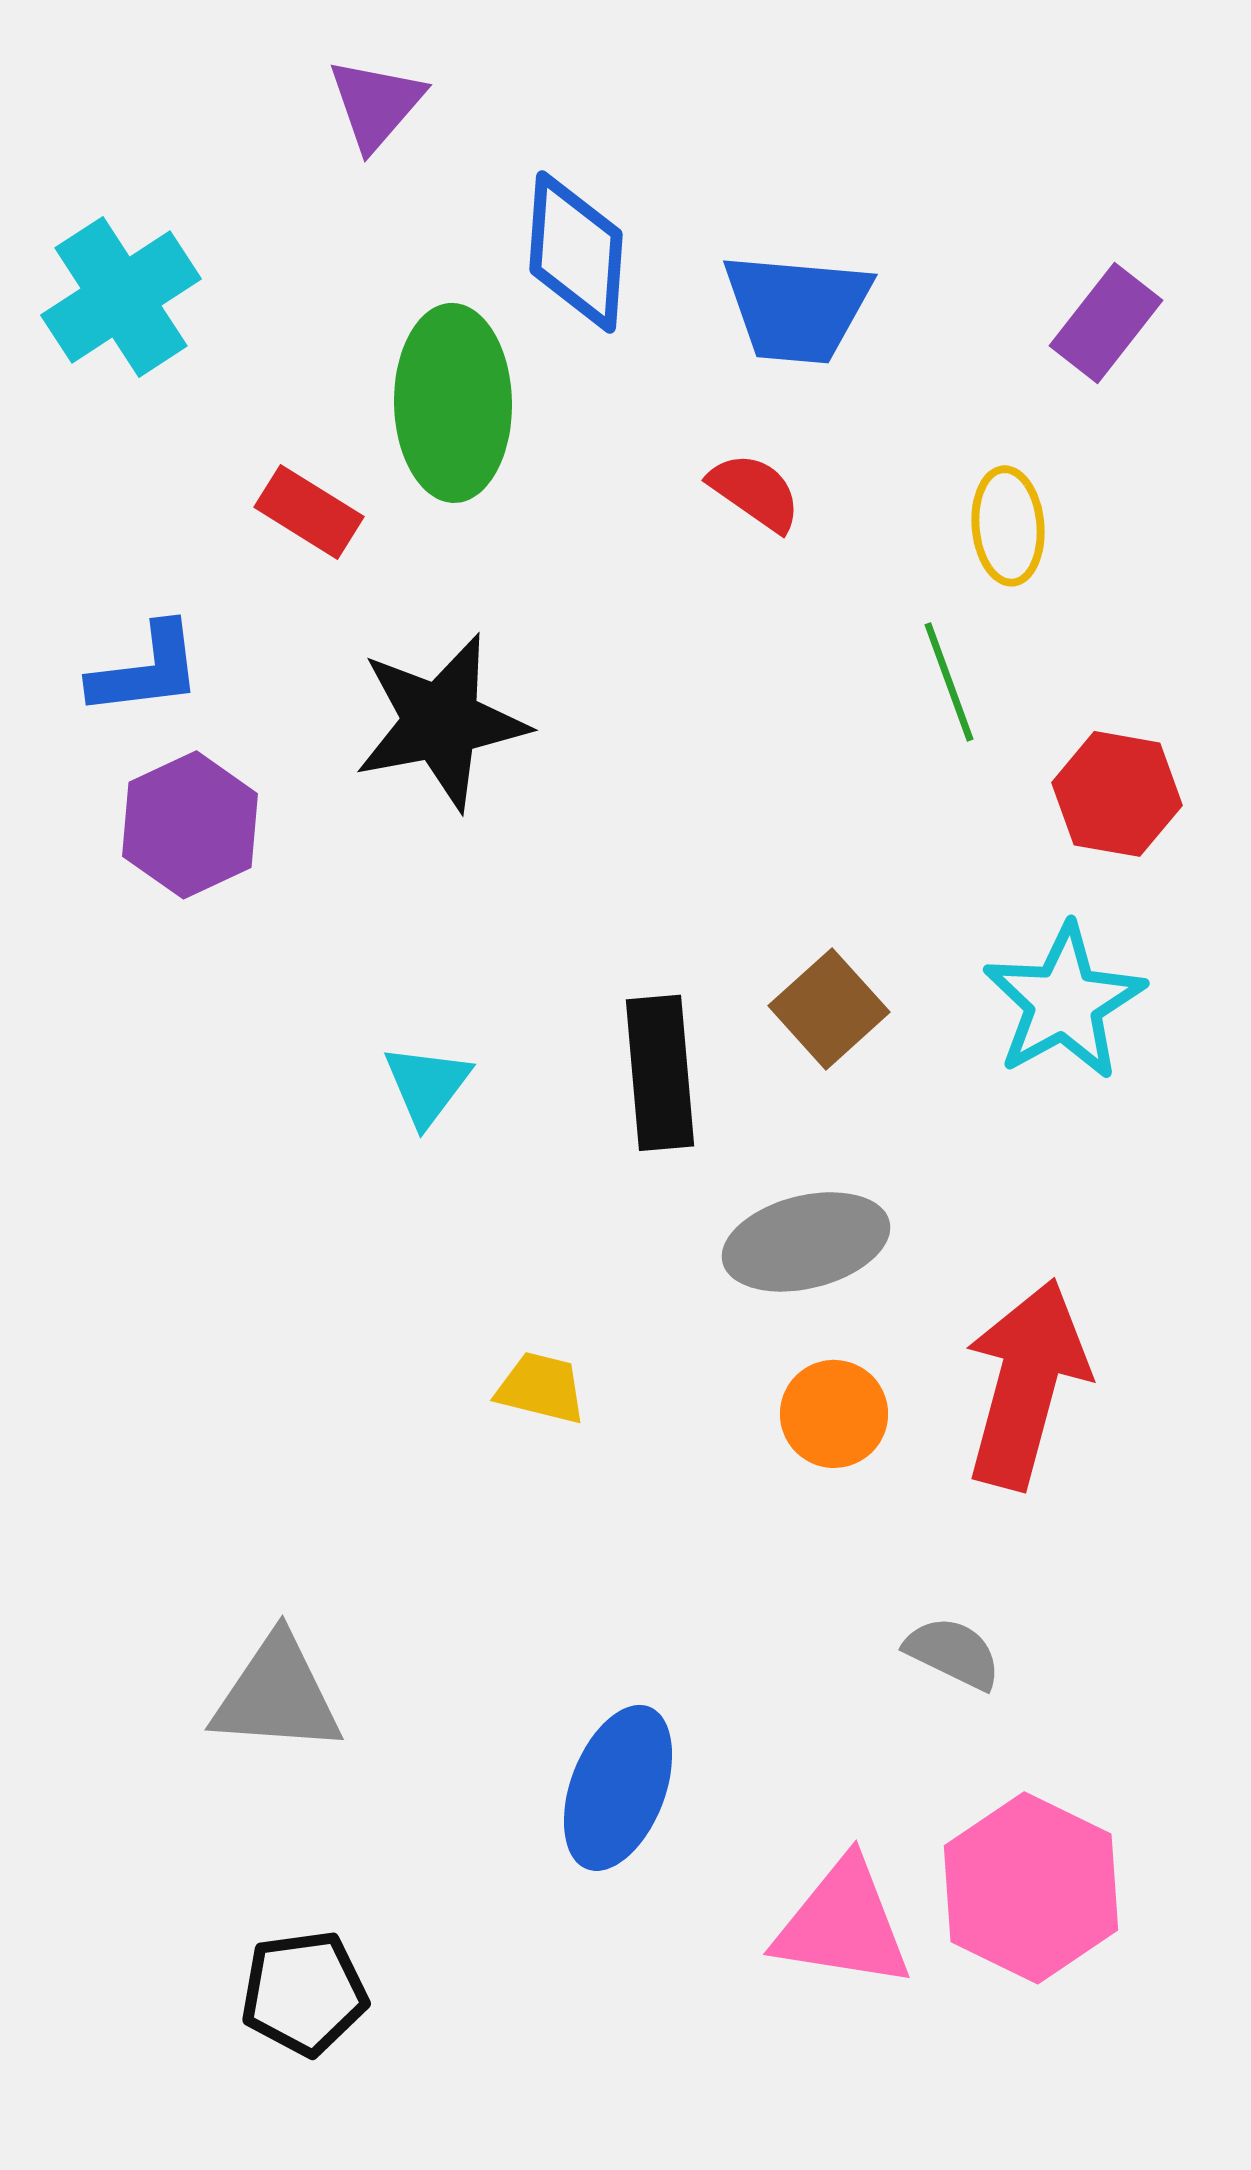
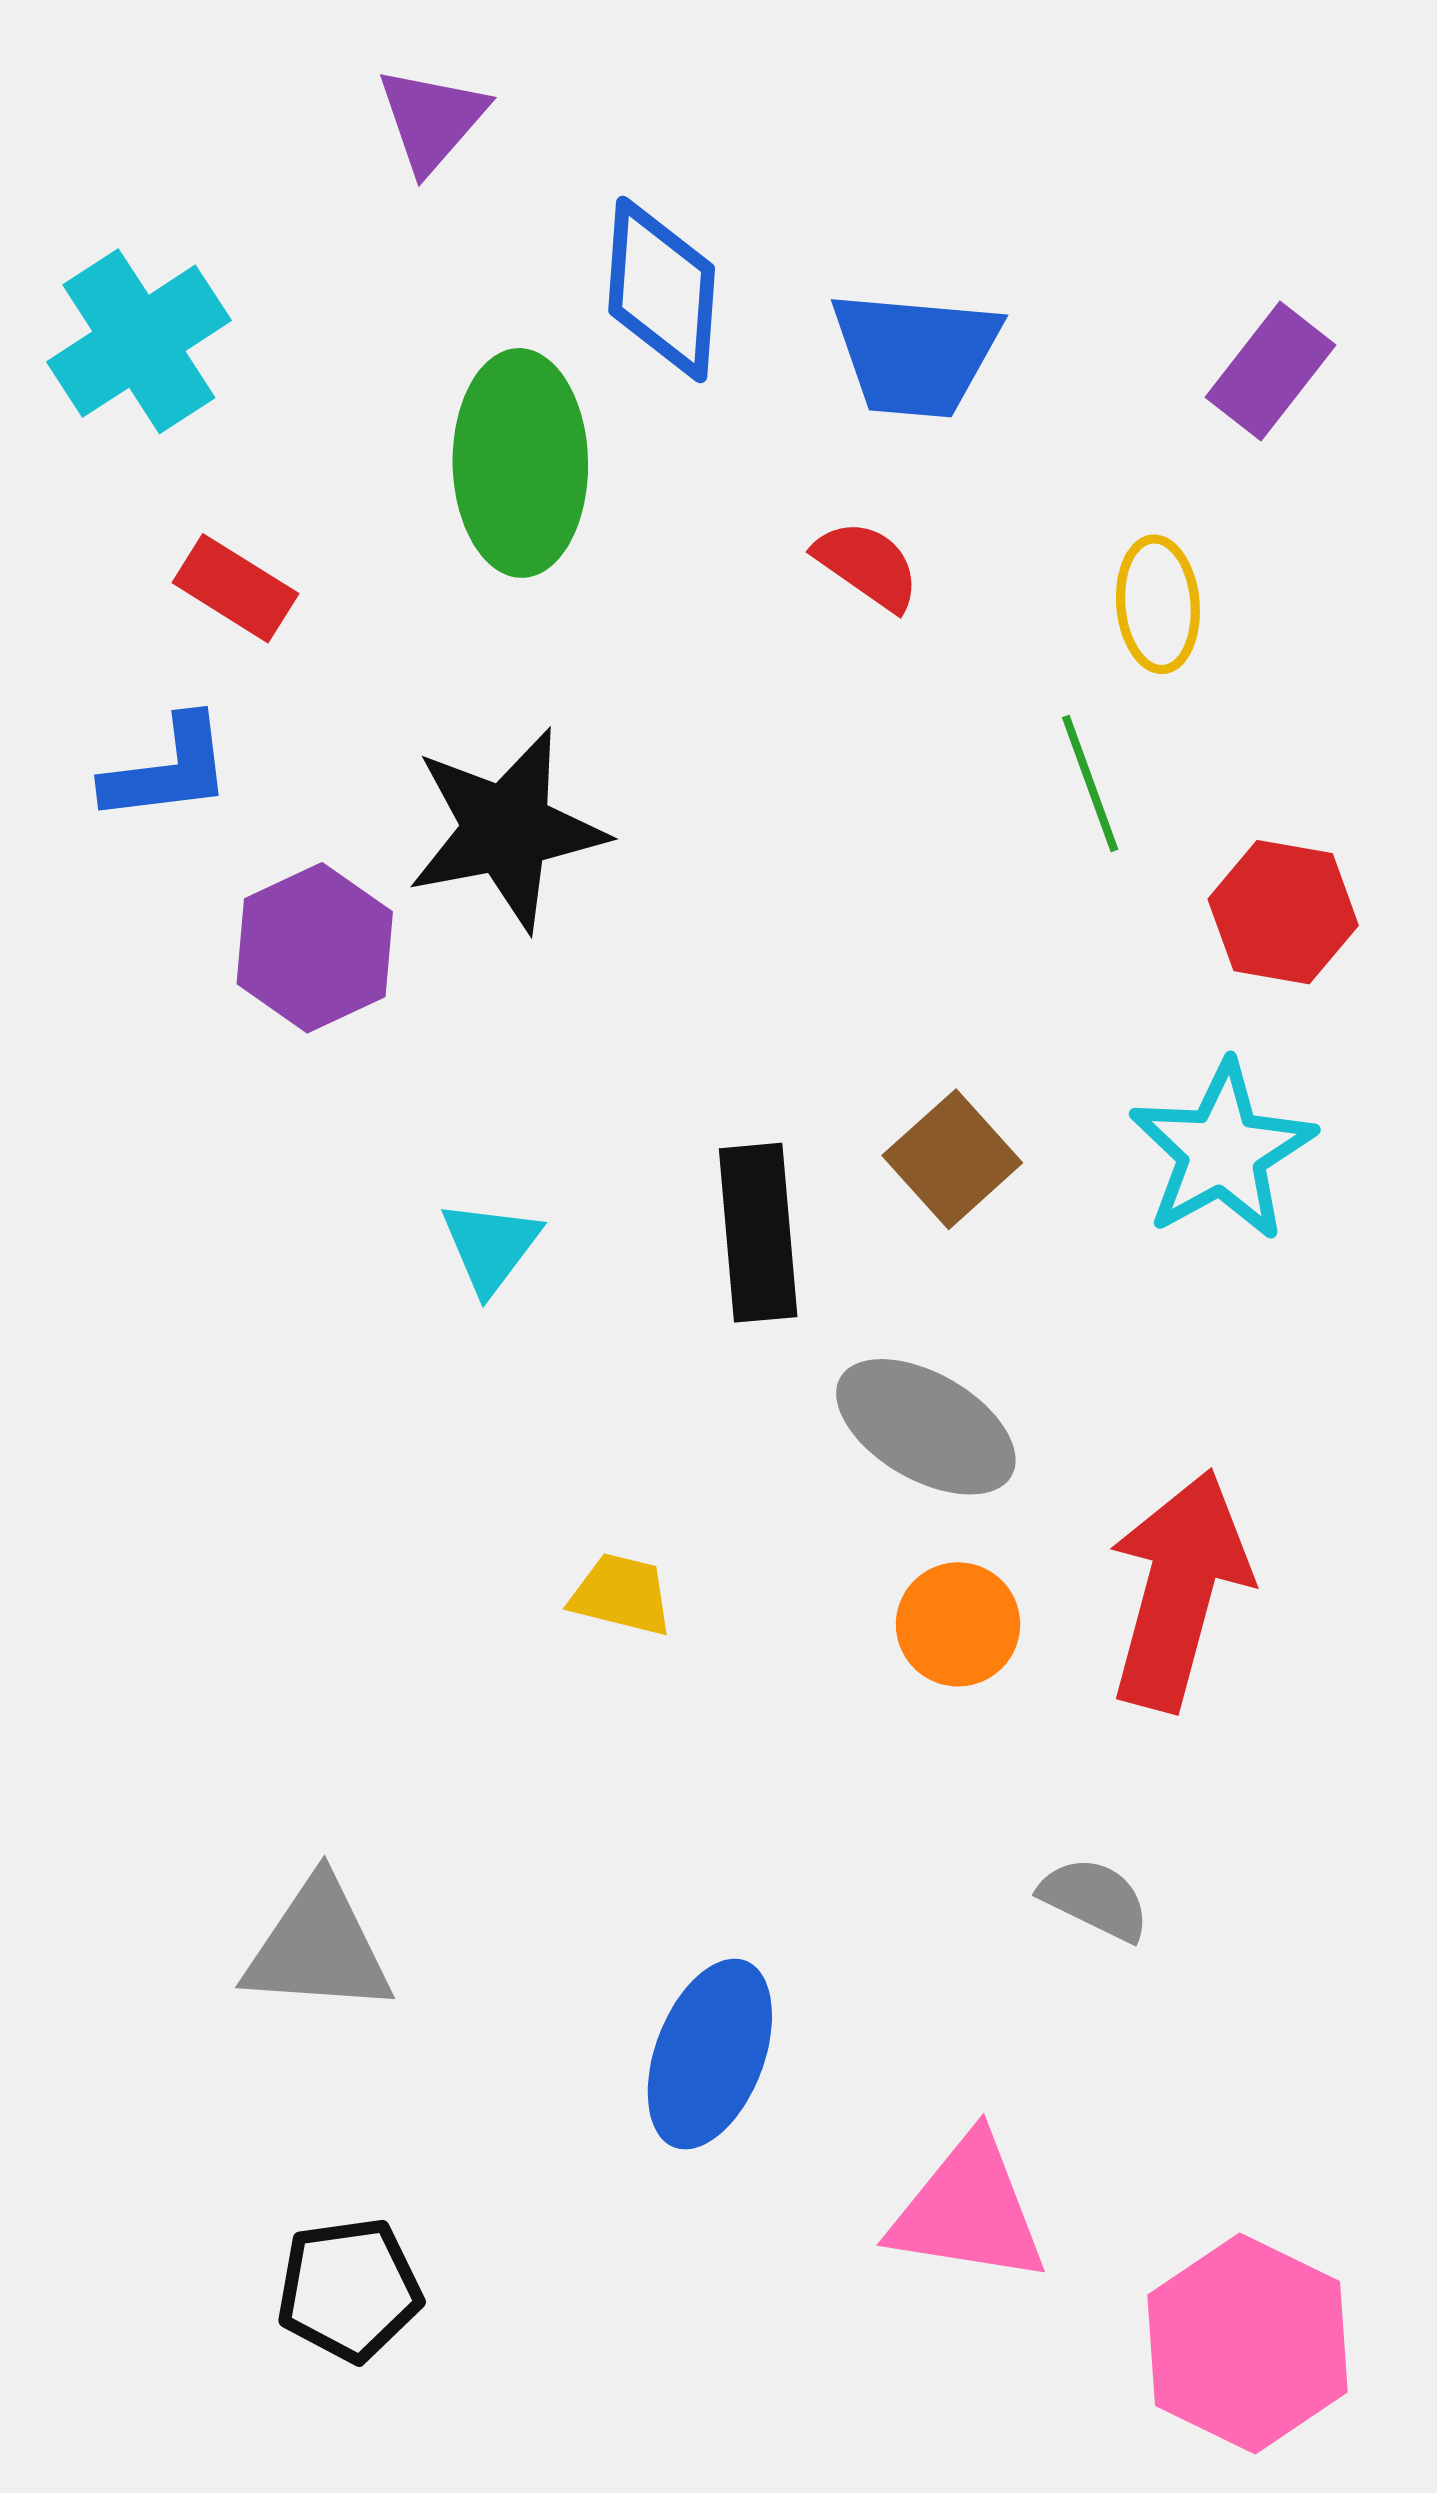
red rectangle: (309, 512) -> (235, 588), moved
purple hexagon: (190, 825) -> (315, 948), moved
gray ellipse: (806, 1242) -> (926, 1427), turned 44
pink hexagon: (1031, 1888) -> (1248, 2344), moved

